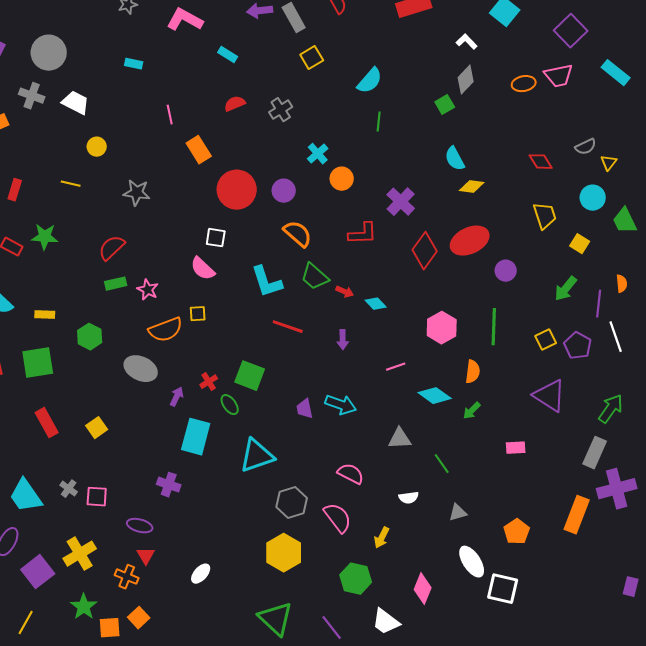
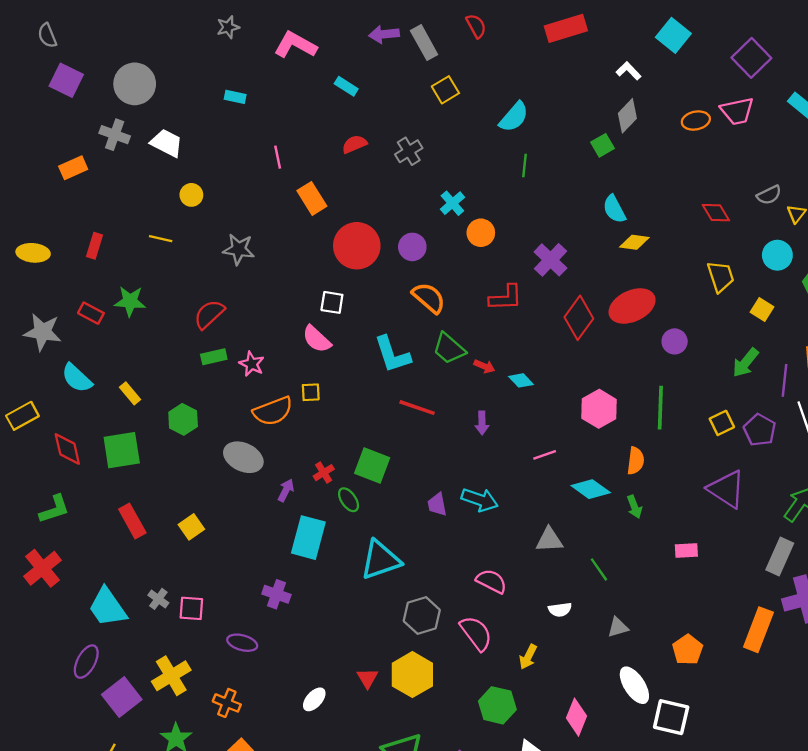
yellow rectangle: (45, 315) -> (130, 393), turned 48
green arrow: (472, 411) -> (634, 507), turned -66
red triangle: (146, 556) -> (367, 678), moved

